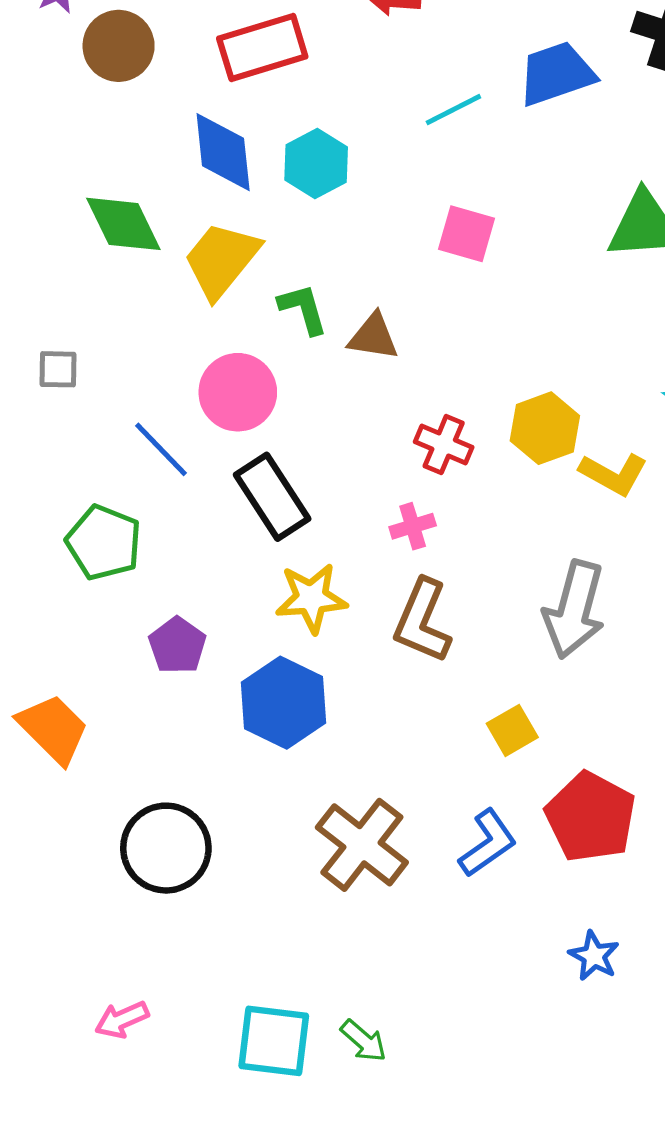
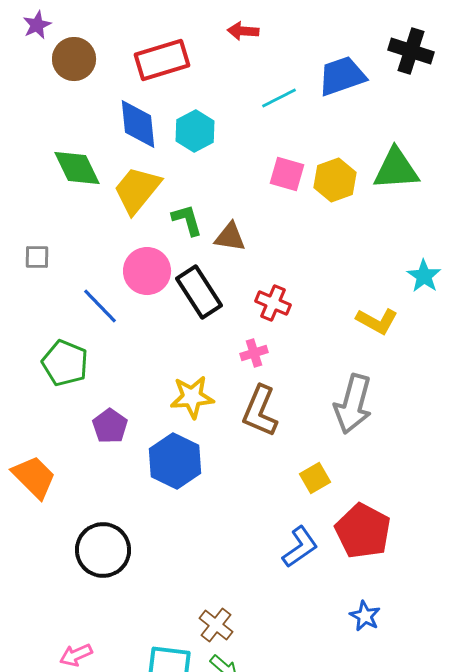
yellow hexagon: (545, 428) -> (335, 180), moved
black rectangle: (272, 497) -> (199, 292), moved
brown cross: (362, 845) -> (216, 625), moved, size x0.6

